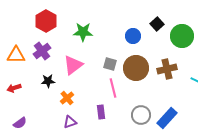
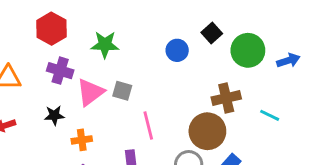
purple cross: (42, 51) -> (60, 71), moved, turned -36
gray square: (110, 64) -> (122, 91), moved
brown circle: (136, 68) -> (207, 131), moved
orange cross: (67, 98) -> (82, 140), turned 32

